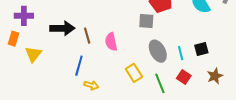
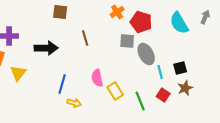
brown line: (87, 36) -> (85, 38), moved
pink semicircle: (111, 42) -> (97, 78), moved
gray ellipse: (158, 51) -> (146, 54), moved
brown star: (215, 76) -> (185, 88), moved

